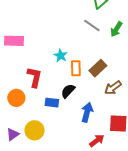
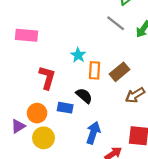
black semicircle: (68, 91) -> (84, 96), turned 84
orange circle: (16, 98) -> (37, 113), moved
blue arrow: (87, 112) -> (93, 133), moved
purple triangle: (13, 134) -> (18, 126), moved

